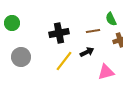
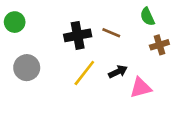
brown line: (93, 31) -> (111, 33), moved, turned 32
black arrow: (87, 52) -> (118, 72), moved

